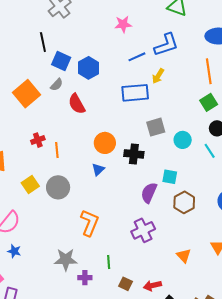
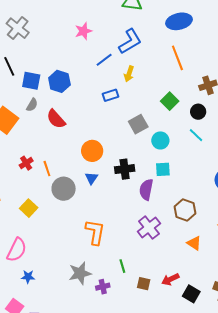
blue rectangle: (135, 93) -> (110, 95), size x0.6
green square: (209, 102) -> (170, 101), moved
cyan circle: (183, 140) -> (160, 140), moved
black cross: (134, 154) -> (125, 169), moved
gray circle: (58, 187) -> (64, 189), moved
brown hexagon: (184, 202) -> (185, 210), moved

